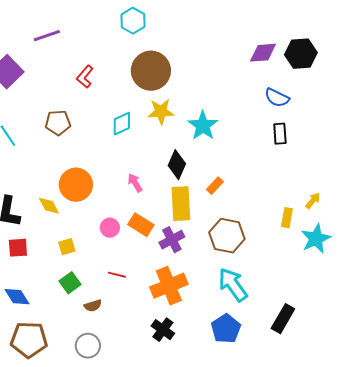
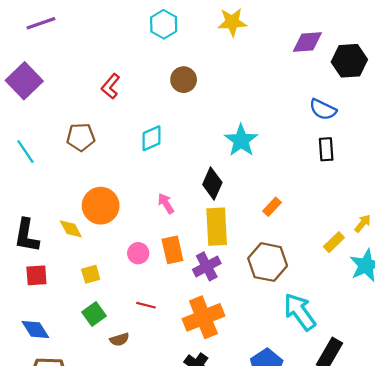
purple line: (47, 36) -> (41, 23), moved
purple diamond: (263, 53) -> (307, 42), moved
brown circle: (151, 71) -> (184, 80), size x0.6
yellow star: (161, 112) -> (232, 22), moved
orange rectangle: (215, 186) -> (272, 207), moved
yellow rectangle: (287, 218) -> (334, 242), turned 36
orange rectangle: (141, 225) -> (172, 250), turned 45
cyan arrow: (233, 285) -> (300, 312), moved

